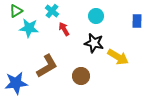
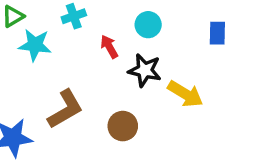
cyan cross: (52, 11) -> (74, 16), turned 32
red arrow: (64, 29) -> (109, 47), moved

